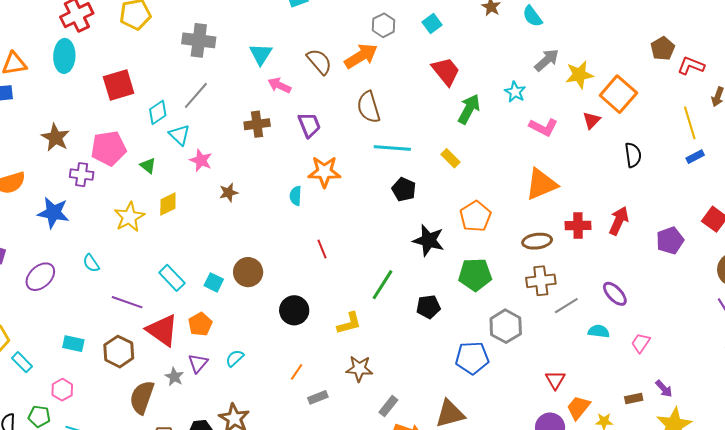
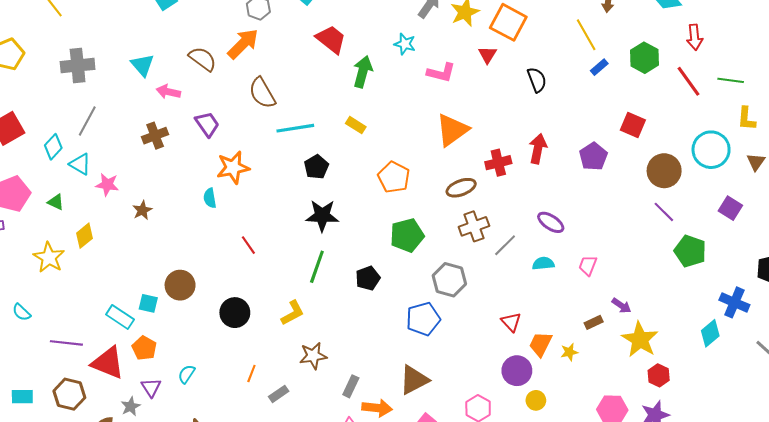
black pentagon: (404, 189) -> (316, 167), turned 30
black star: (429, 240) -> (322, 216), moved
cyan rectangle: (172, 278) -> (120, 317), moved
gray star: (174, 377) -> (131, 406), turned 30

